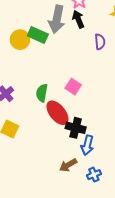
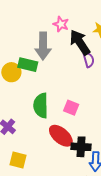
black arrow: (78, 19) -> (80, 42), moved, size x1.5
green semicircle: (42, 93) -> (41, 106), moved, size x1.4

